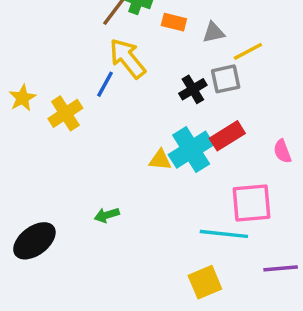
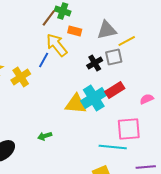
orange rectangle: (174, 22) -> (75, 31), moved
gray triangle: (214, 32) -> (107, 30), size x1.5
pink semicircle: (282, 151) -> (147, 99), turned 88
yellow triangle: (160, 160) -> (76, 104), size x1.6

